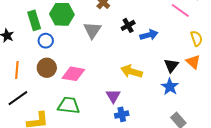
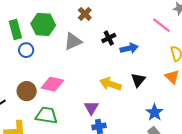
gray triangle: (92, 30) -> (73, 41), turned 30
black triangle: (171, 65) -> (138, 80), moved
brown circle: (47, 68) -> (27, 91), moved
blue star: (170, 87) -> (154, 112), moved

